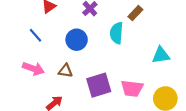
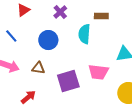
brown rectangle: (135, 13) -> (101, 16), turned 48
pink trapezoid: (132, 89) -> (98, 72), moved

